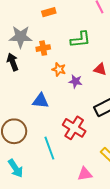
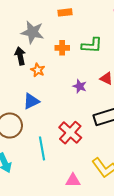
orange cross: (43, 48) -> (62, 48), moved
orange star: (59, 69) -> (38, 70), moved
blue triangle: (41, 101) -> (31, 101), moved, turned -42

